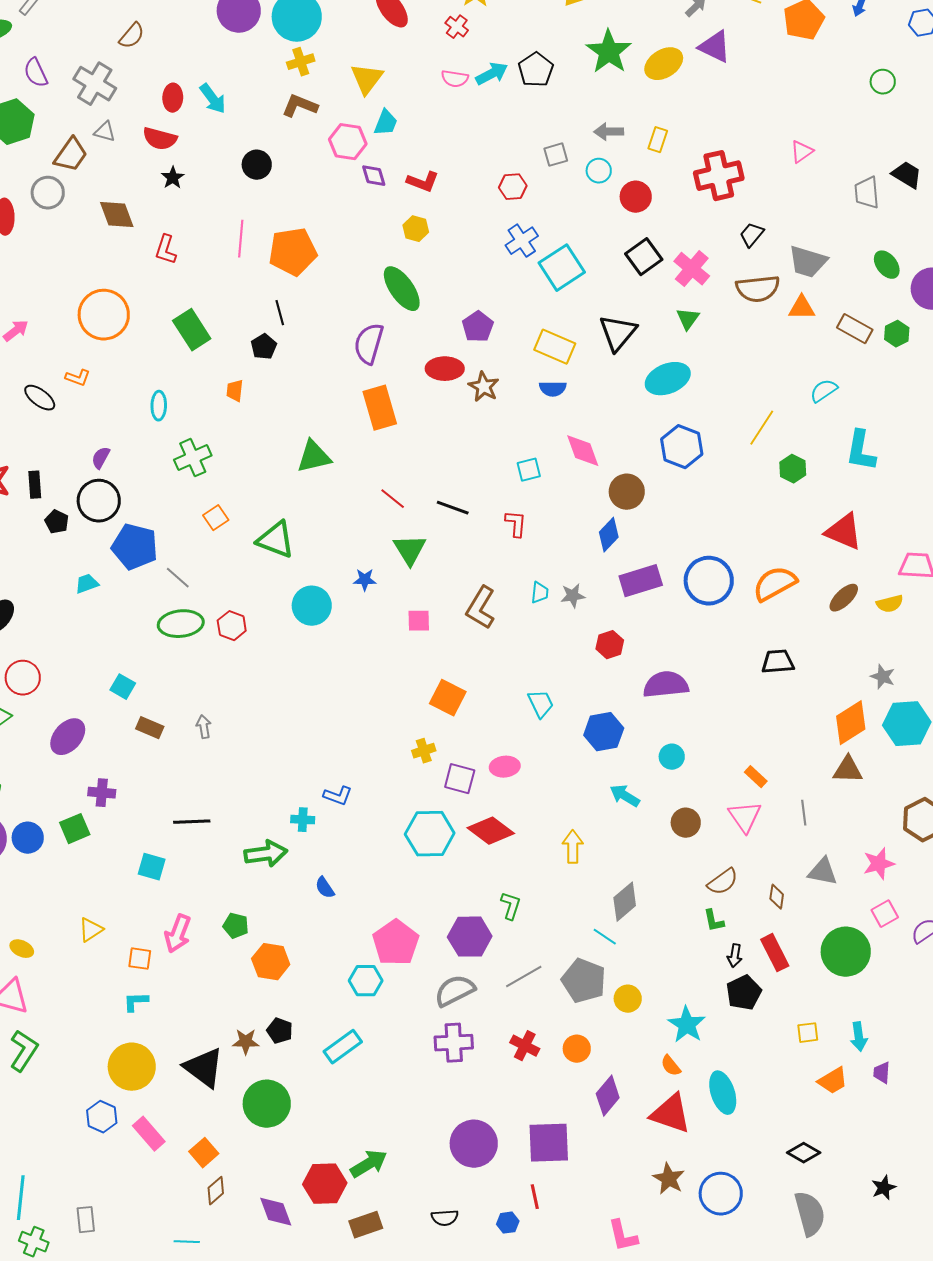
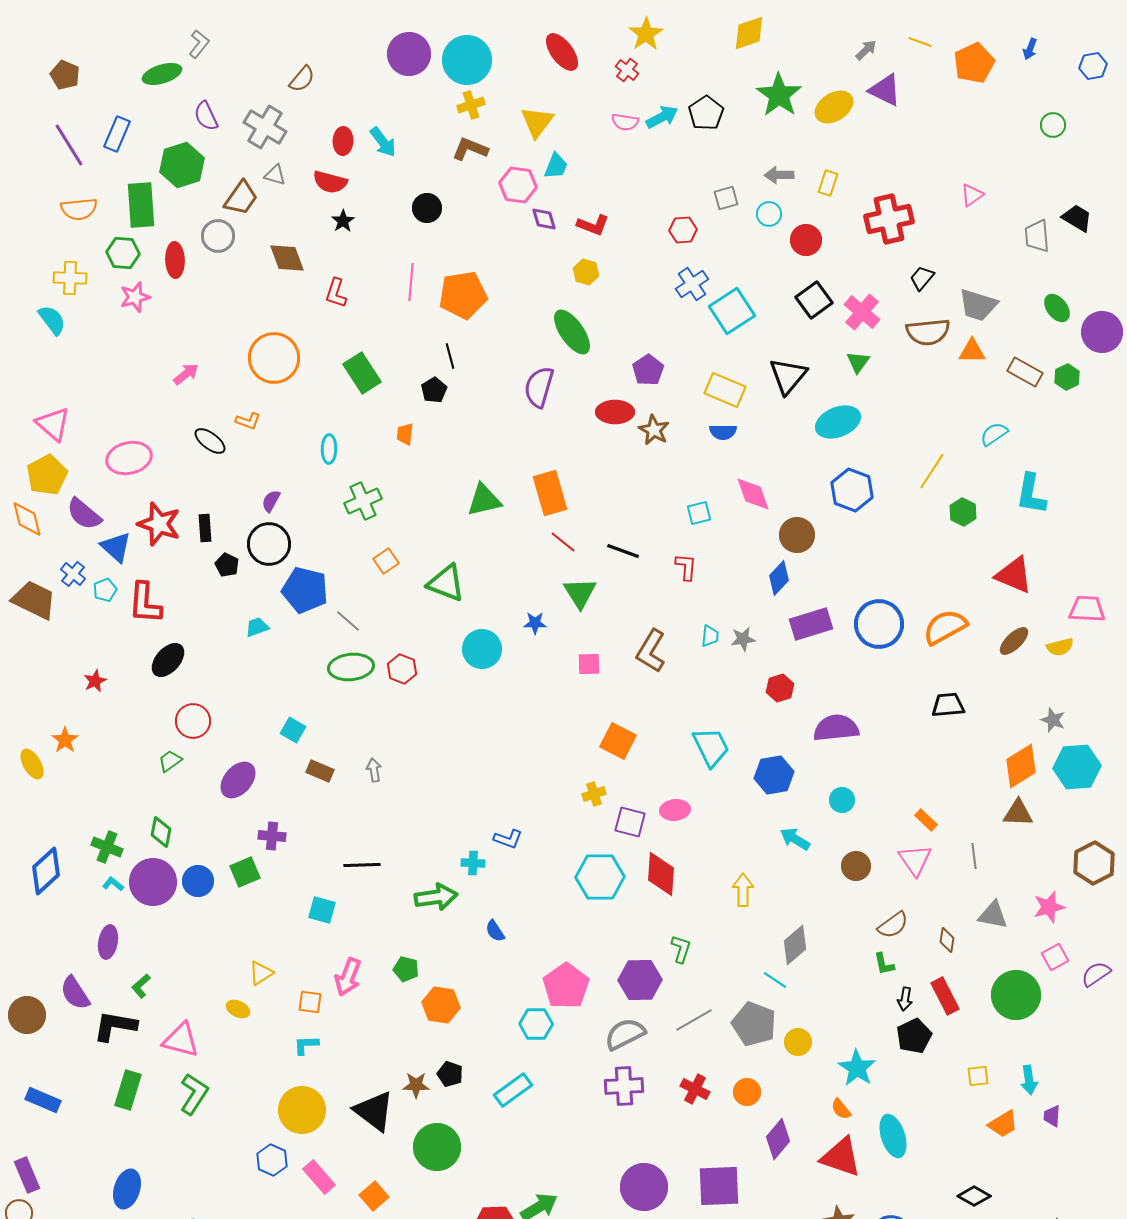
orange rectangle: (380, 408) -> (550, 493), moved
cyan trapezoid: (541, 704) -> (711, 747), size x1.4
red diamond: (491, 831) -> (661, 874), turned 57
yellow ellipse: (22, 949) -> (238, 1009), moved

